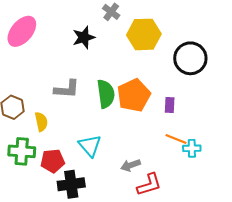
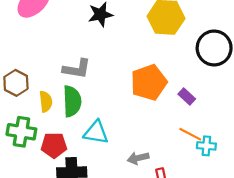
green semicircle: (106, 94) -> (72, 101), moved
purple rectangle: (170, 105) -> (187, 97), turned -56
cyan triangle: (90, 146) -> (96, 132), turned -45

